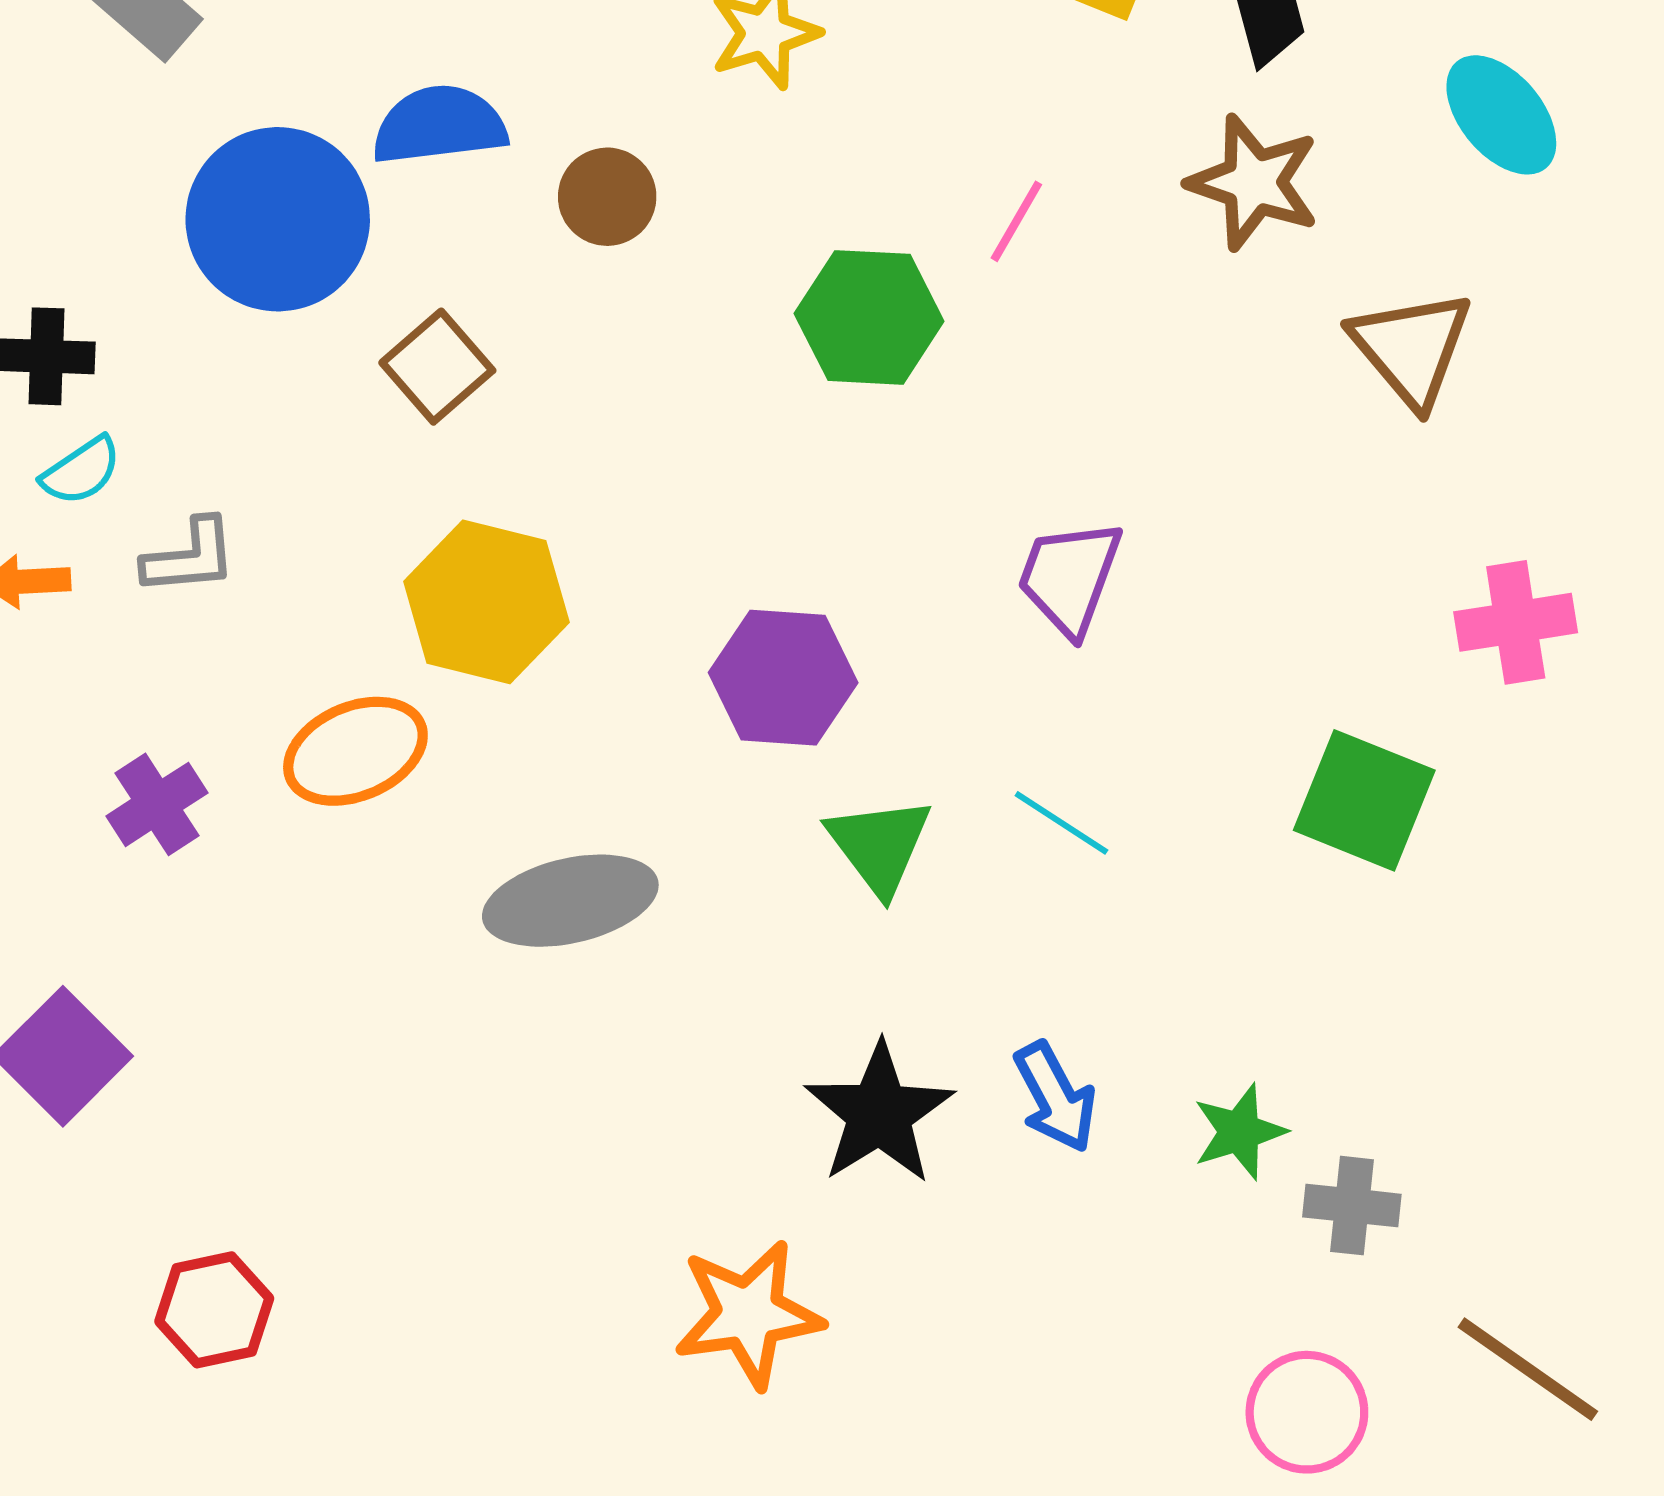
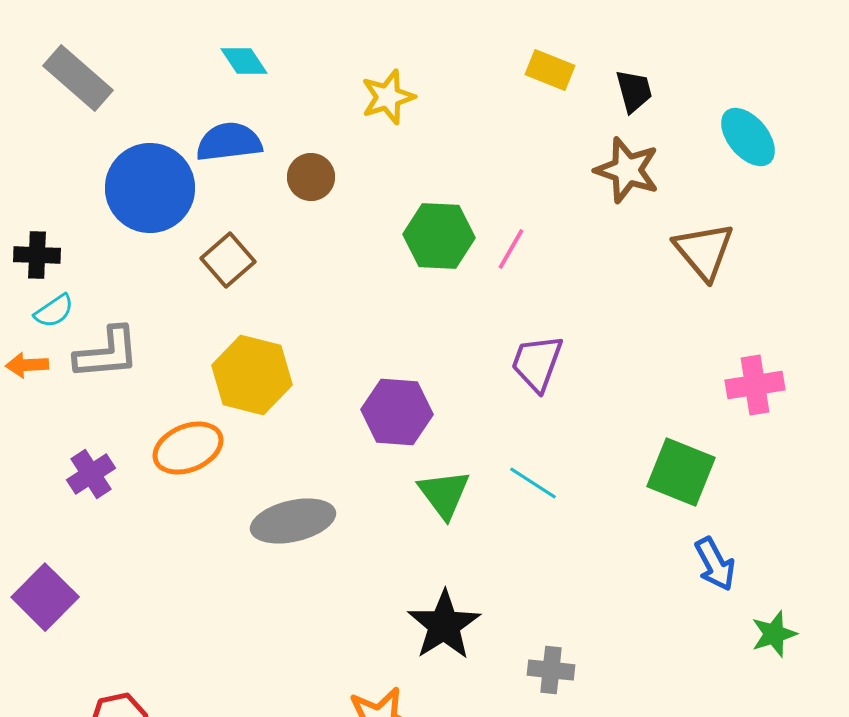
pink line: (1016, 221) -> (511, 249), moved
gray L-shape: (190, 557) -> (107, 353), size x1.4
blue arrow: (1055, 1097) -> (715, 564), moved
green star: (1239, 1132) -> (774, 634), moved
gray cross: (1352, 1206) -> (551, 670), moved

